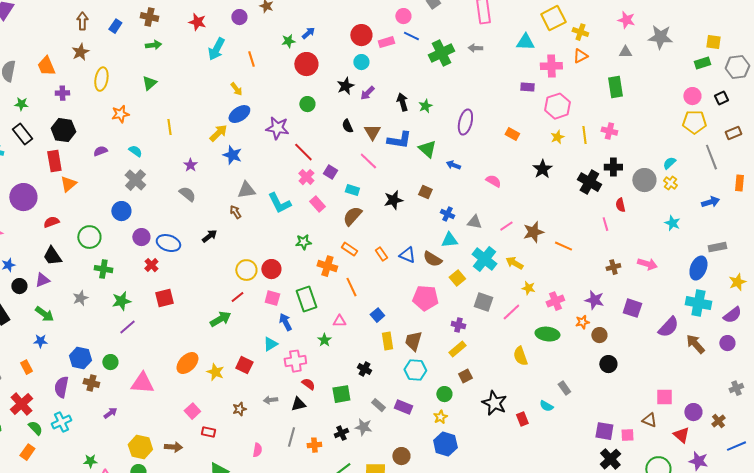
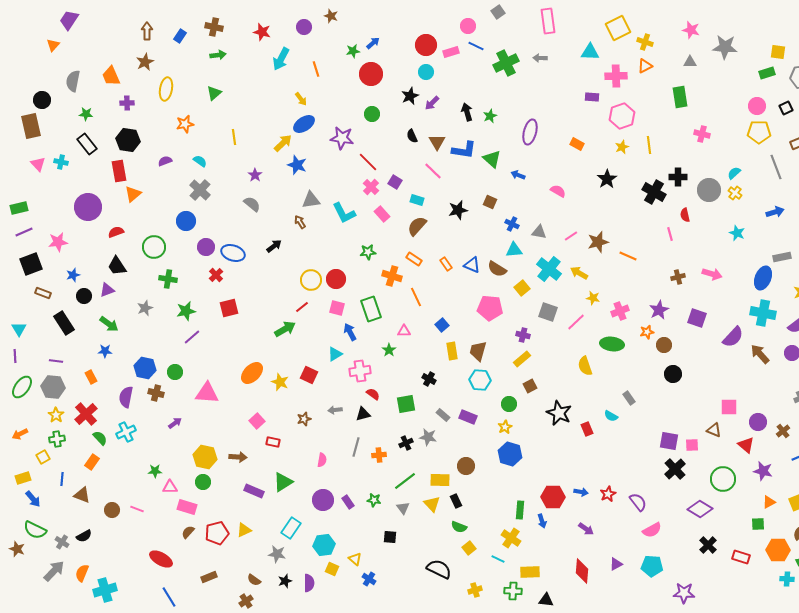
pink cross: (609, 131) -> (702, 134), moved
purple star: (594, 300) -> (659, 310), turned 30

